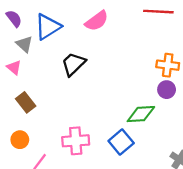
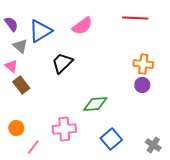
brown rectangle: (26, 102) -> (21, 85), moved
green diamond: (141, 114) -> (95, 104), moved
blue square: (121, 142) -> (111, 139), moved

